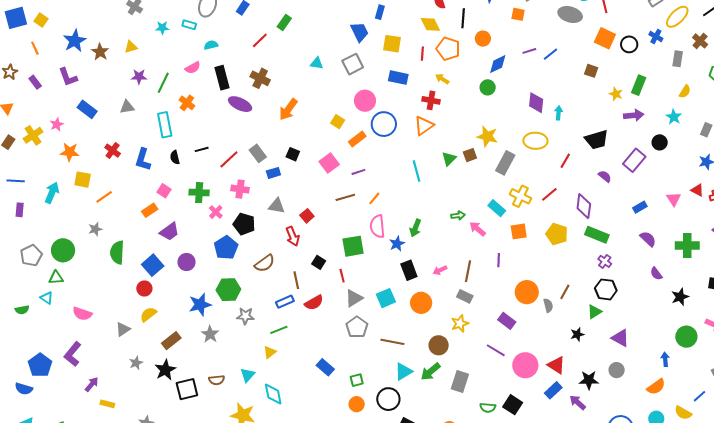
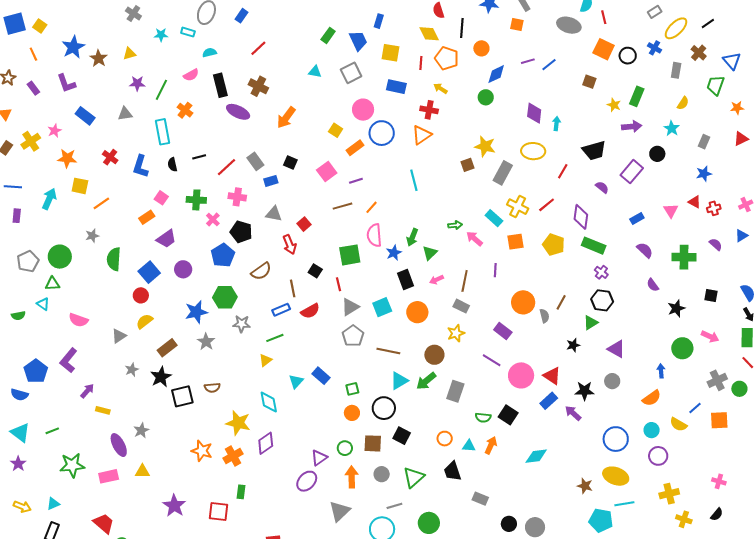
green rectangle: (284, 22) -> (328, 35), moved
green triangle: (449, 159) -> (430, 253), moved
cyan triangle: (247, 375) -> (296, 381), moved

